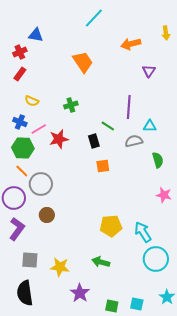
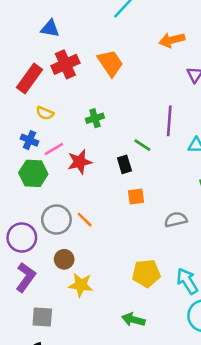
red cross: (20, 52) -> (65, 64), moved, size x1.5
red rectangle: (20, 74) -> (30, 78), size x1.6
gray semicircle: (134, 141) -> (176, 220), moved
orange line: (22, 171) -> (85, 220), moved
yellow star: (60, 267) -> (81, 285), moved

